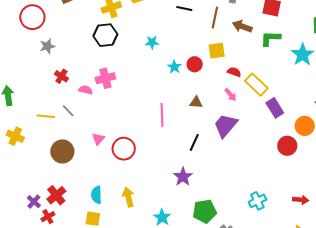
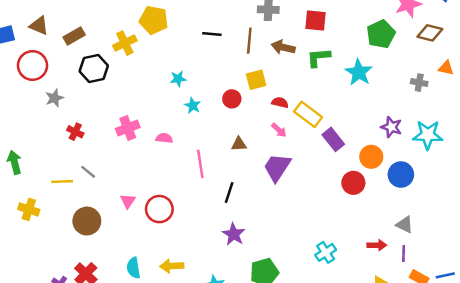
black hexagon: (105, 35) -> (94, 69), moved
cyan star: (174, 67) -> (193, 106), moved
pink semicircle: (86, 90) -> (164, 138), moved
black line: (194, 142) -> (229, 192), moved
yellow arrow: (128, 197) -> (172, 266), turned -72

